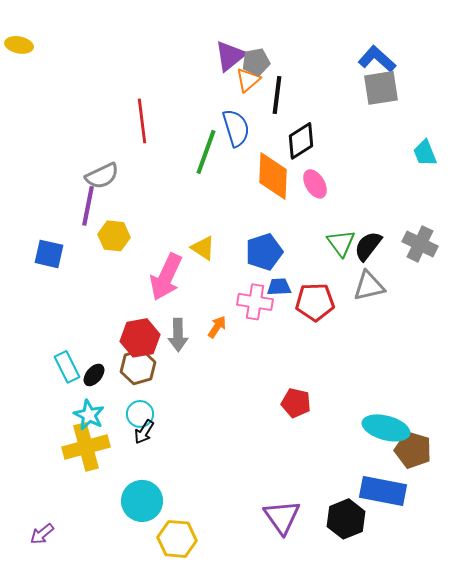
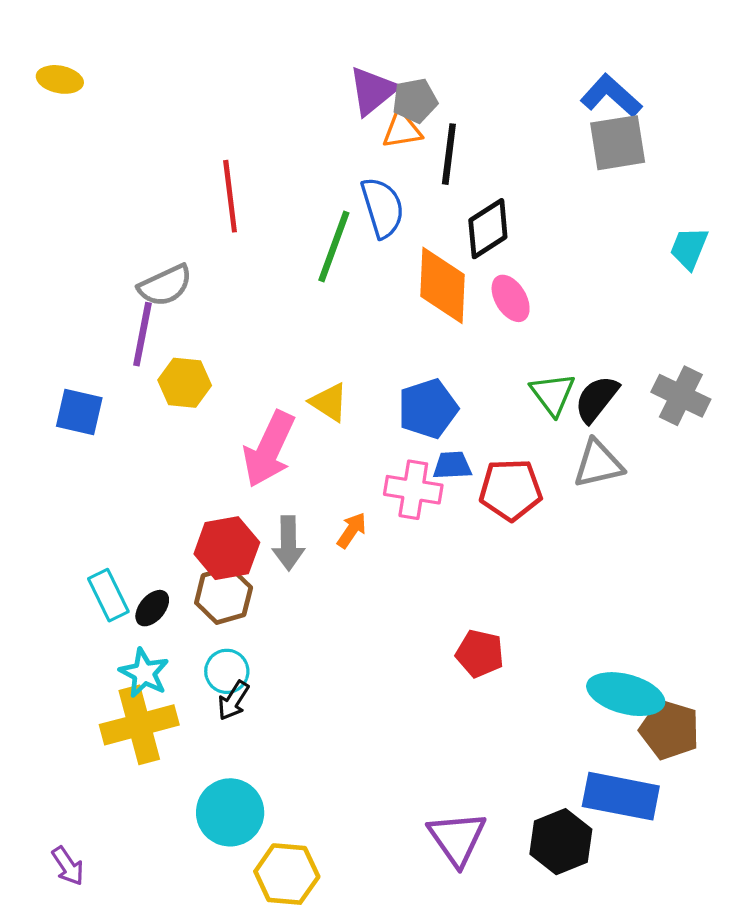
yellow ellipse: (19, 45) -> (60, 79), moved
orange triangle: (248, 80) -> (402, 130), turned 32
cyan trapezoid: (425, 153) -> (689, 248), turned 44
purple arrow: (42, 534) -> (68, 866), turned -85

